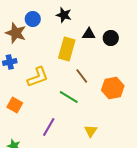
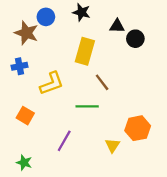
black triangle: (89, 34) -> (117, 26), moved
orange hexagon: (113, 88) -> (138, 128), moved
green line: (69, 97) -> (87, 106), turned -30

